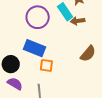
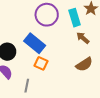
brown arrow: (78, 21) -> (83, 38), moved, turned 32

